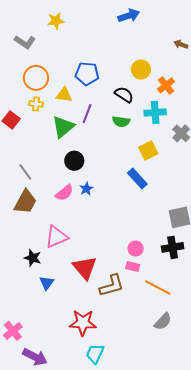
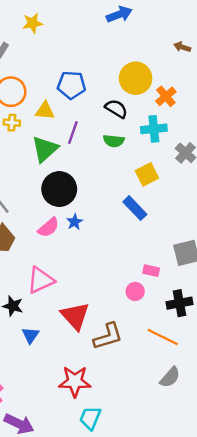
yellow circle: (141, 70) -> (136, 78), size x1.4
black circle: (74, 161) -> (59, 189), size x1.5
black cross: (173, 247) -> (180, 303), moved
pink rectangle: (133, 267) -> (151, 271), moved

